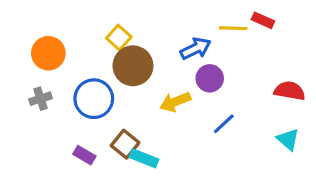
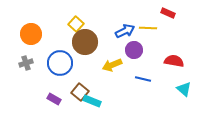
yellow line: (233, 28) -> (148, 28), moved
red semicircle: (290, 91) -> (174, 61), moved
blue line: (224, 124) -> (143, 79), turned 56

